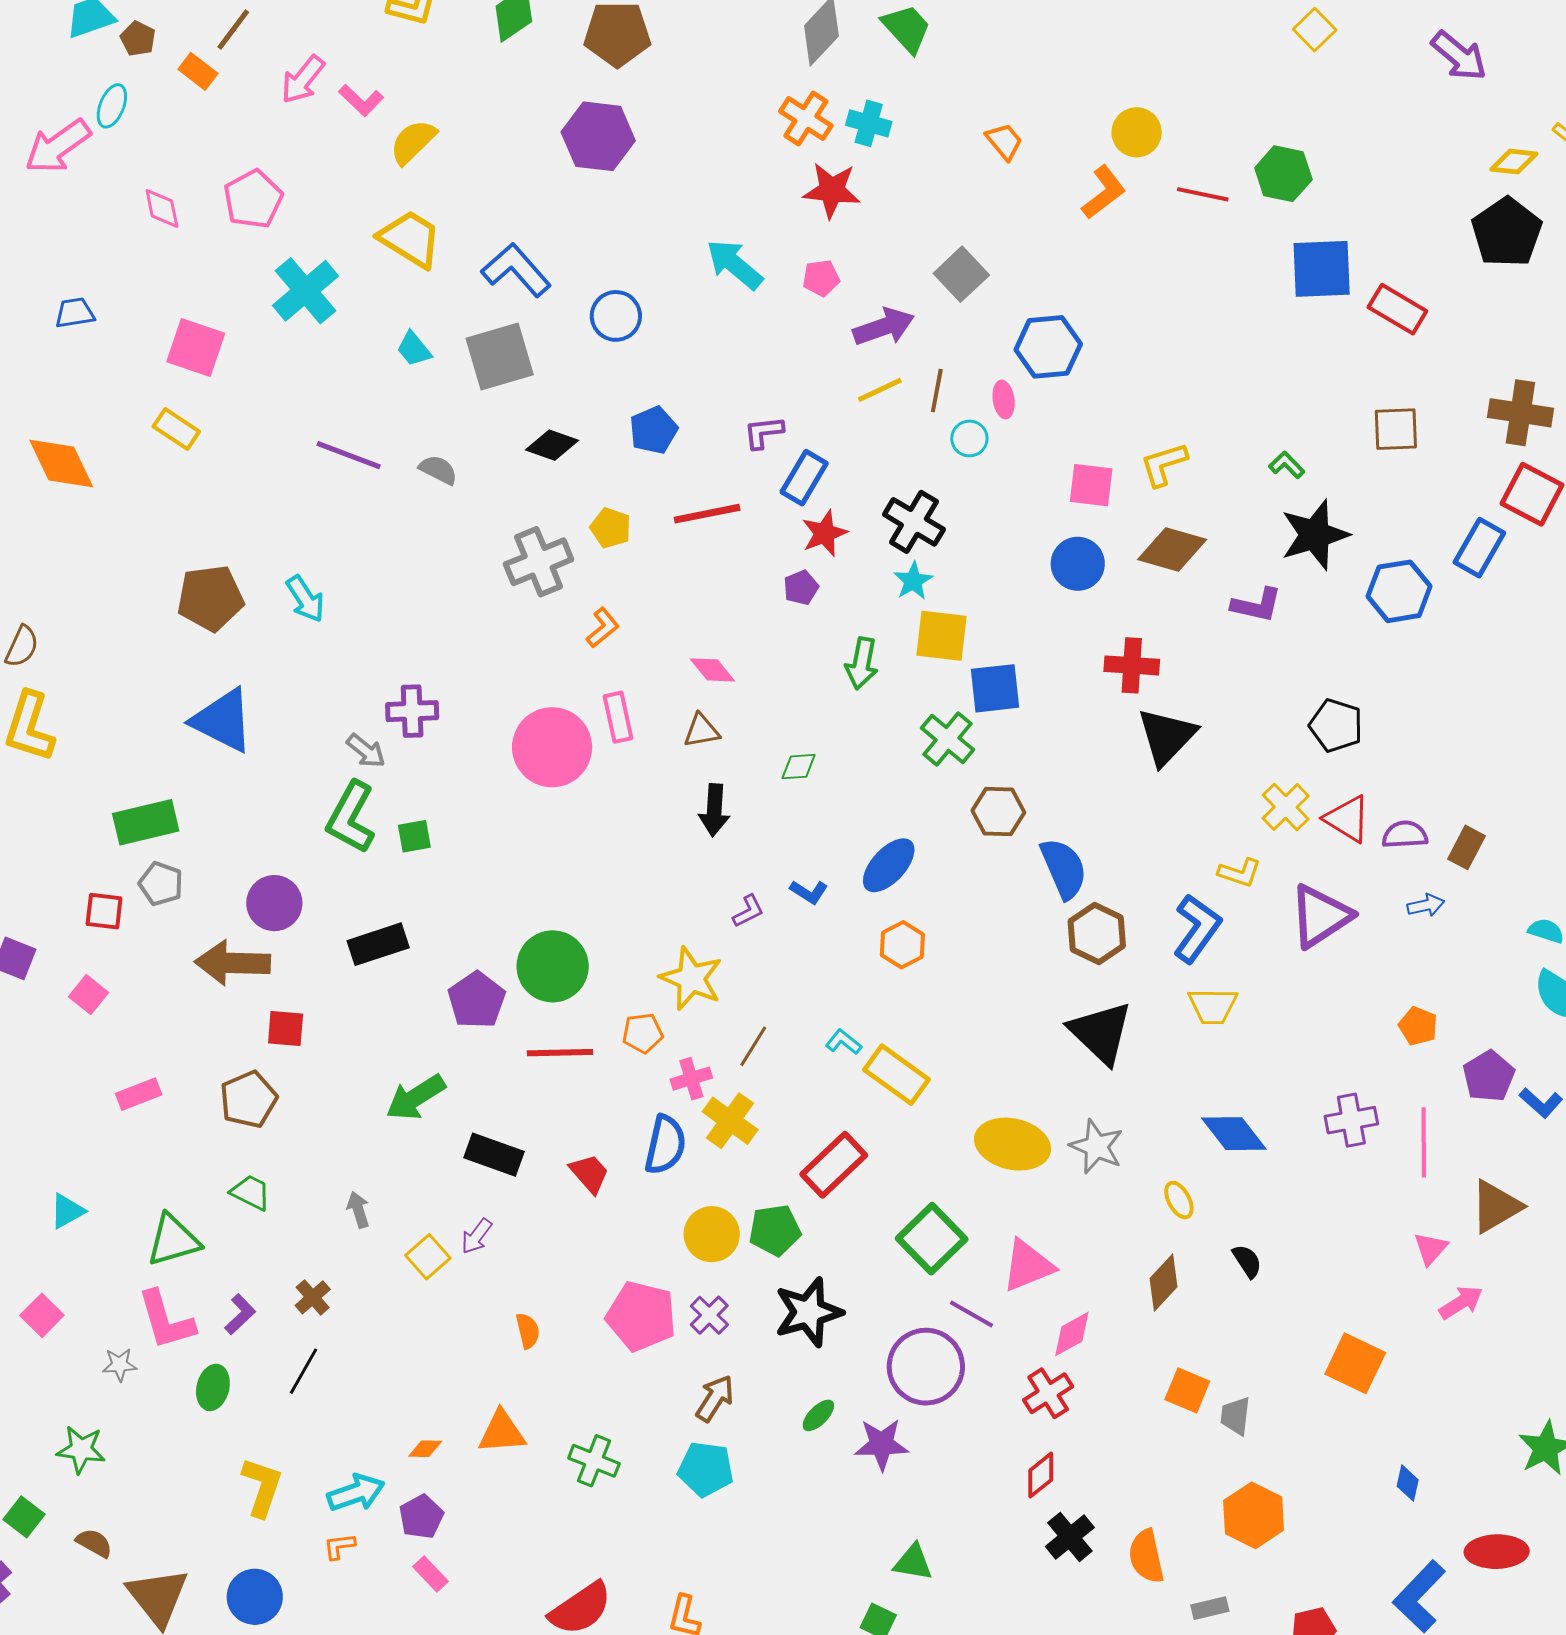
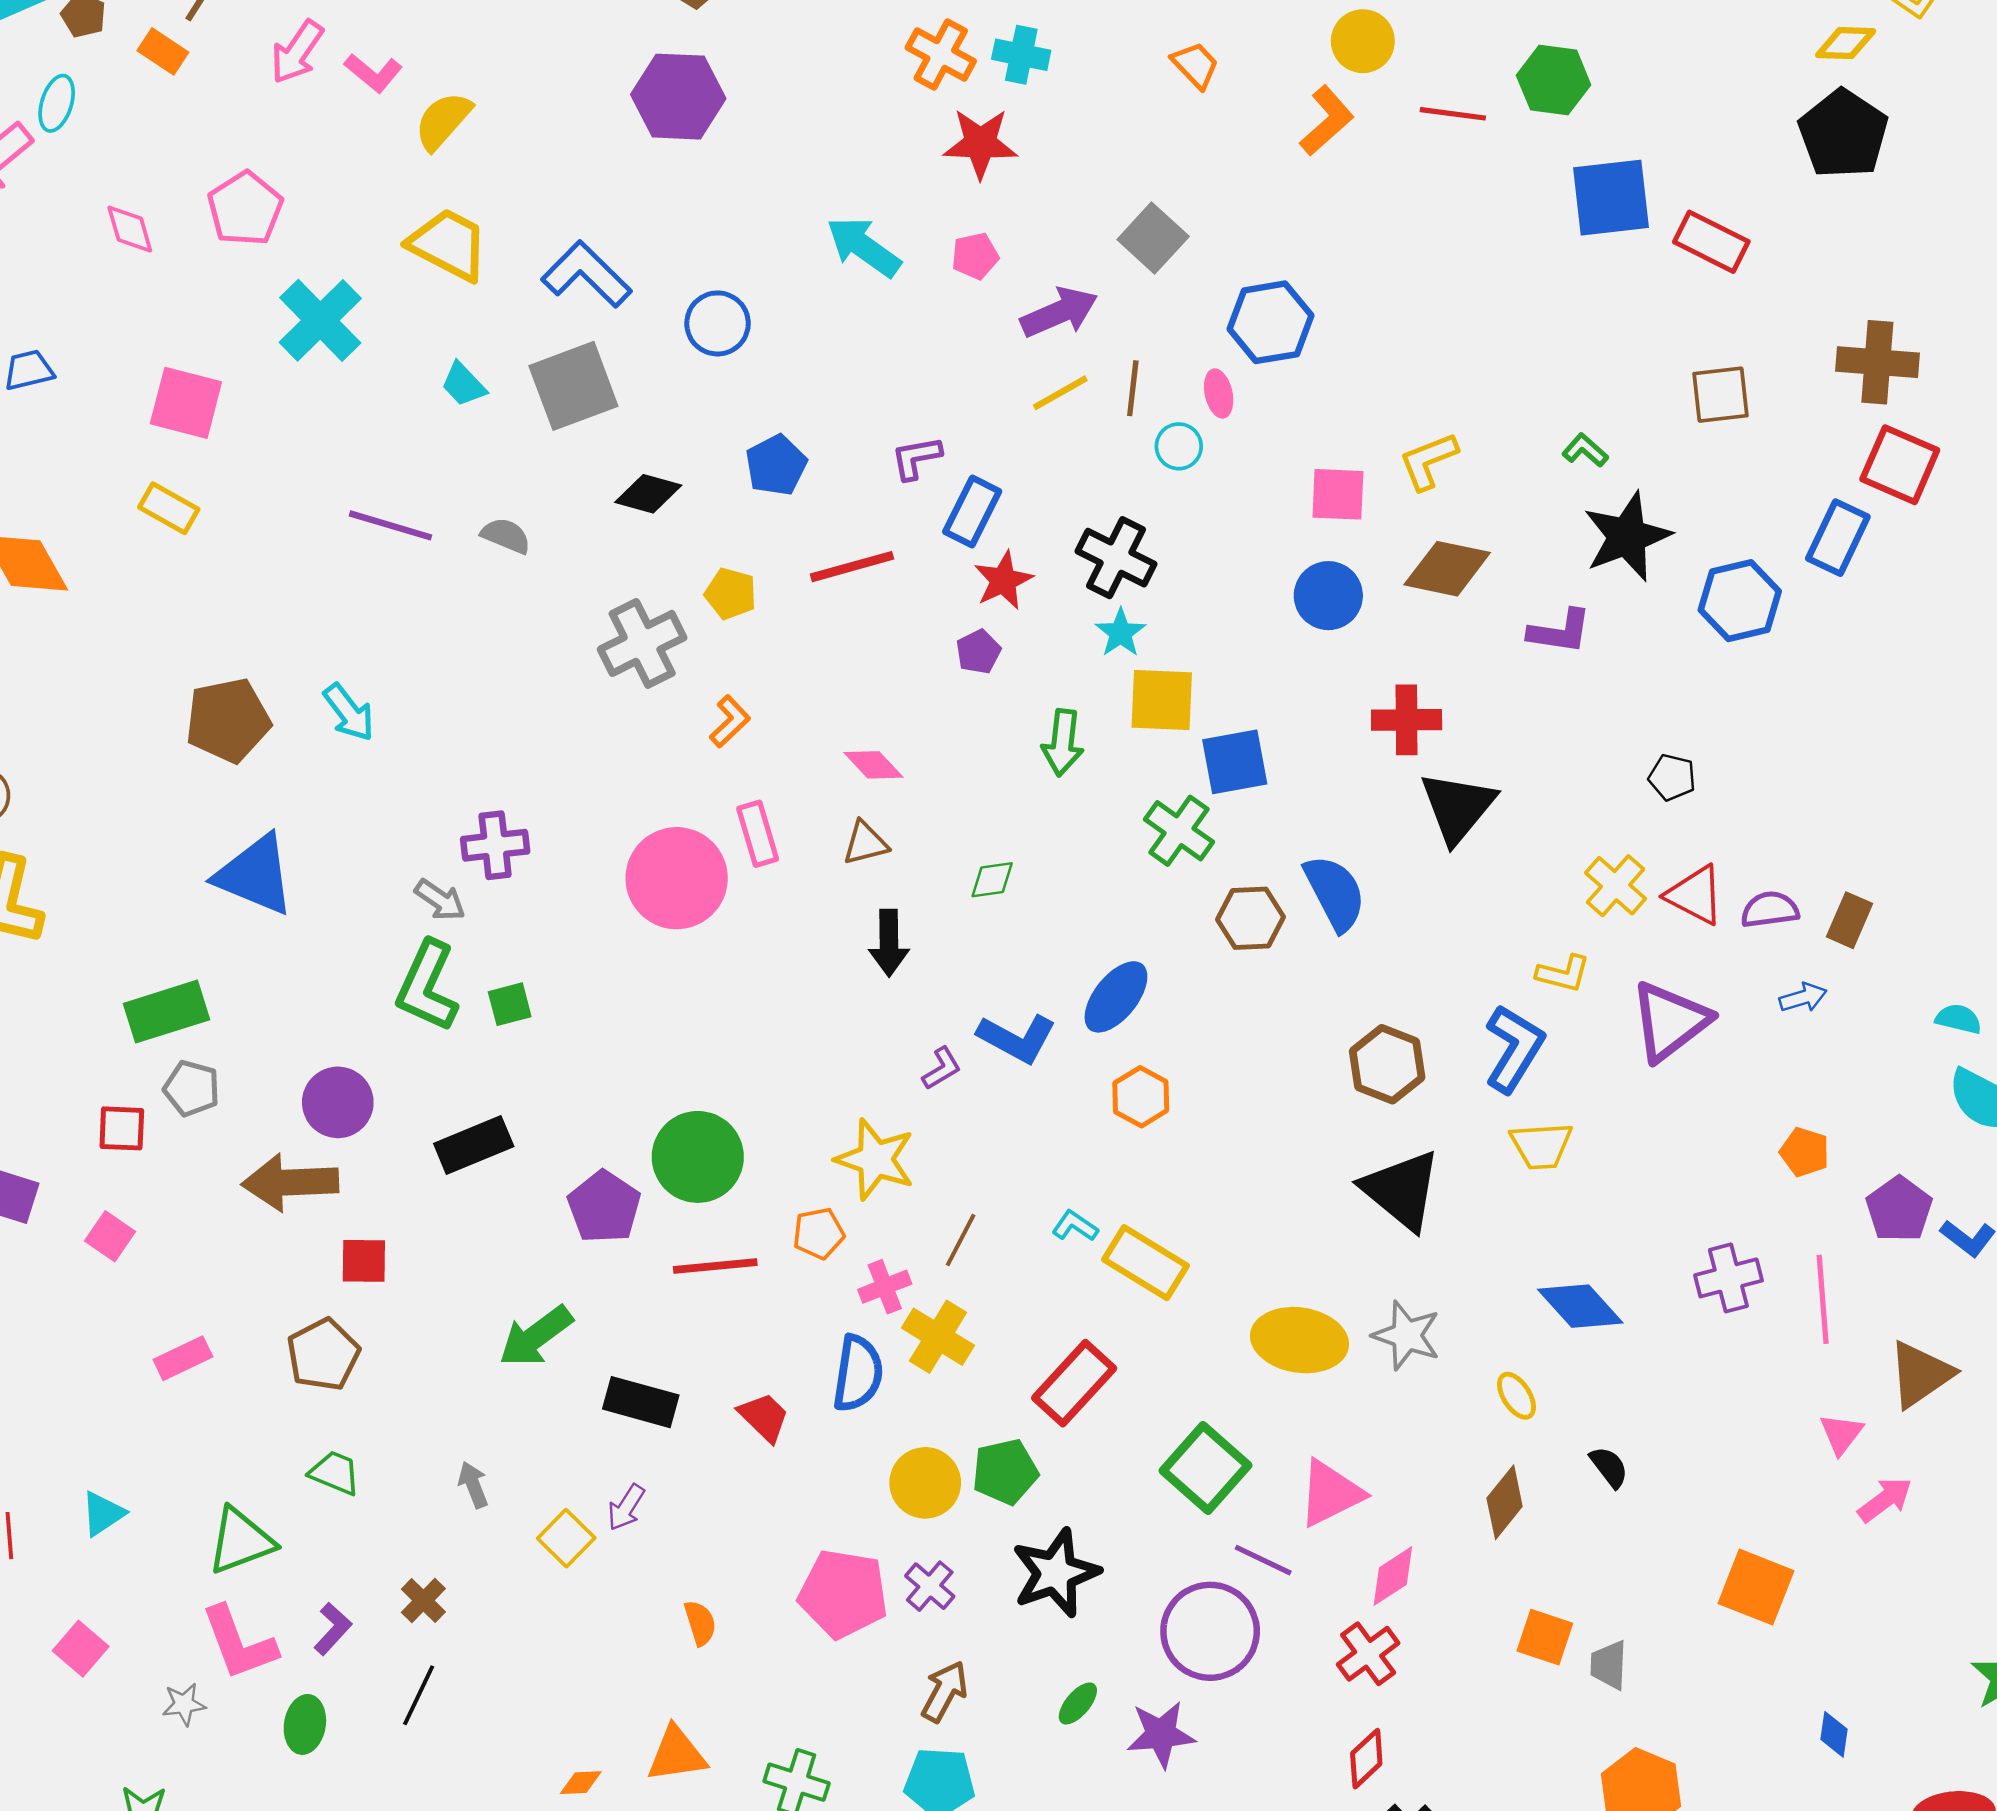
black pentagon: (1336, 725) -> (1672, 777), size x0.7
blue semicircle: (1064, 868) -> (1335, 893), moved
blue L-shape: (809, 892) -> (1017, 1038), size x1.6

